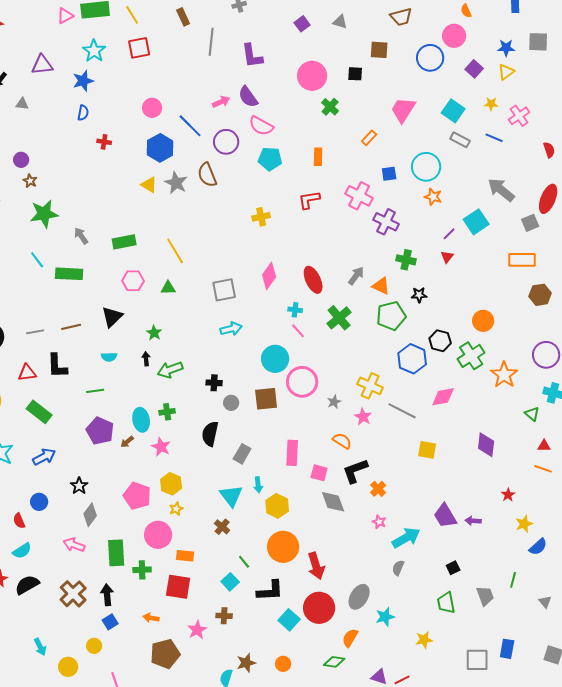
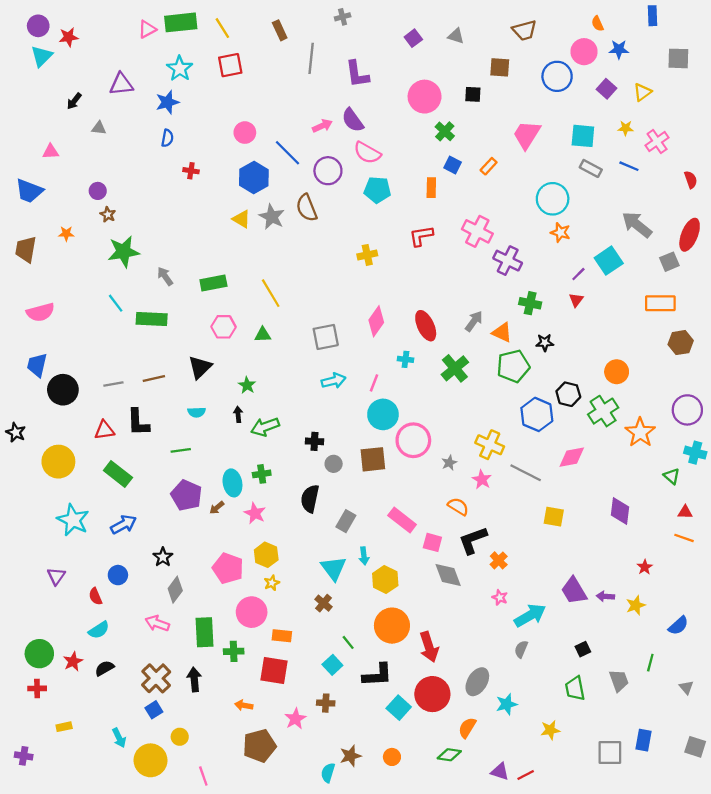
blue star: (506, 48) -> (619, 49), moved
cyan square: (453, 111) -> (583, 136), turned -30
blue square: (389, 174) -> (453, 165), moved, turned 35
pink line: (298, 331) -> (374, 383), moved, turned 63
pink rectangle: (292, 453) -> (402, 520), turned -55
yellow star: (524, 524) -> (636, 605), moved
black semicircle: (27, 585) -> (104, 668), size x0.7
blue square: (110, 622) -> (154, 710), moved
yellow circle: (68, 667) -> (151, 760), size x1.5

